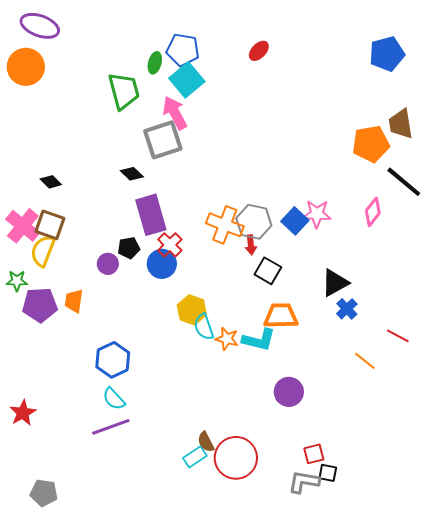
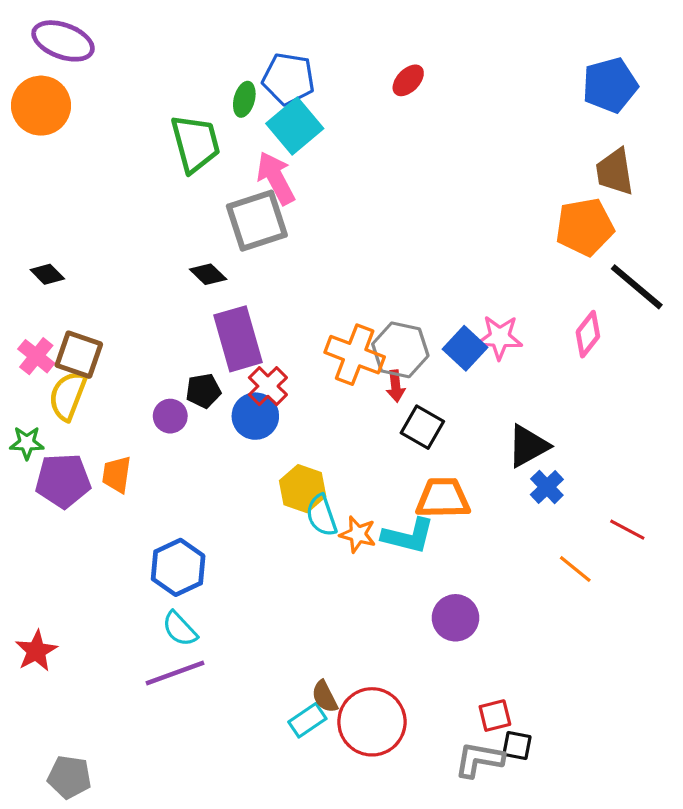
brown trapezoid: (401, 124) -> (615, 172), moved
black diamond: (51, 182) -> (47, 274), moved
pink cross: (23, 226) -> (36, 356), size x0.7

